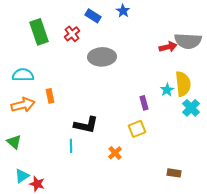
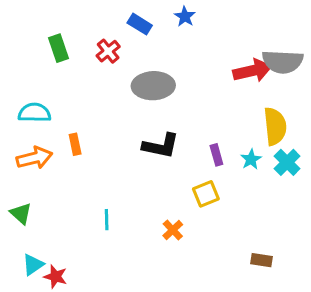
green rectangle: (39, 32) -> (59, 48), size x0.7
red arrow: (168, 47) -> (252, 71), size x1.4
cyan star: (167, 90) -> (251, 159), moved
black L-shape: (86, 125) -> (161, 146), moved

